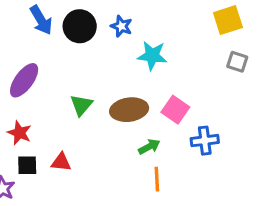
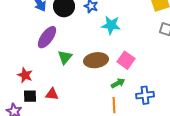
purple ellipse: (24, 80) -> (47, 37), moved
blue cross: (205, 141) -> (145, 95), moved
green arrow: (149, 147) -> (118, 83), moved

